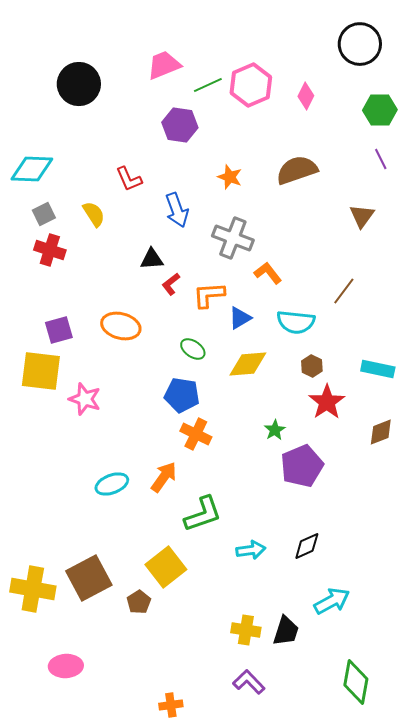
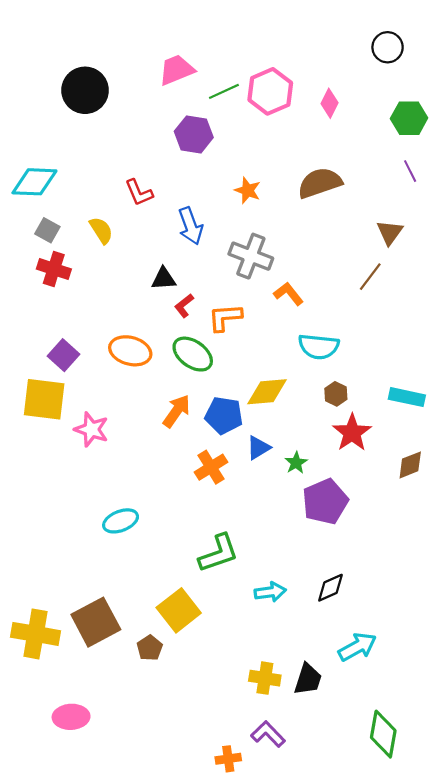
black circle: (360, 44) -> (388, 47), size x0.7
gray square: (44, 214) -> (47, 230), turned -35
brown line: (344, 291) -> (370, 277), moved
blue triangle: (240, 318) -> (258, 448), moved
purple square: (59, 330) -> (64, 355), turned -32
green ellipse: (193, 349) -> (193, 354), moved, size x1.5
blue pentagon: (182, 395) -> (224, 415), moved
orange cross: (196, 434) -> (211, 467), turned 32
orange arrow: (164, 477) -> (177, 411), moved
orange cross: (171, 705) -> (228, 759), moved

